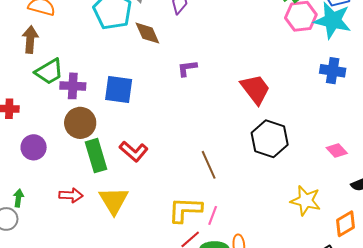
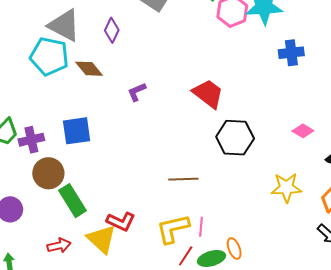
blue cross: (333, 71) -> (291, 53), moved
red L-shape: (134, 151) -> (121, 222), moved
brown line: (209, 165) -> (183, 179), turned -52

